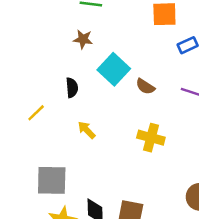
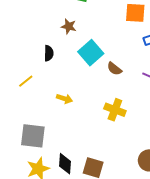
black semicircle: (72, 88) -> (49, 53), moved
yellow arrow: (87, 130) -> (64, 99), turned 147

